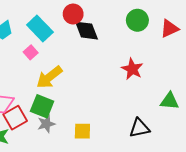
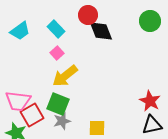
cyan rectangle: (40, 29) -> (56, 29), size x0.7
pink square: (31, 52) -> (57, 53), moved
red star: (132, 69) -> (150, 101), moved

